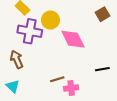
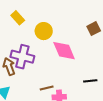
purple cross: (30, 31) -> (22, 57), moved

